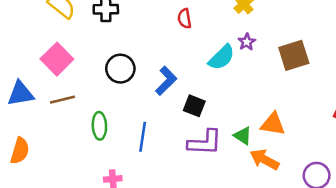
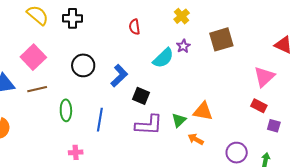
brown square: (294, 55) -> (221, 39), moved
green triangle: (243, 136) -> (179, 120), turned 42
orange arrow: (264, 160) -> (196, 139), size x0.7

